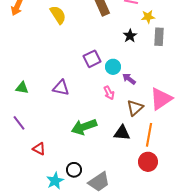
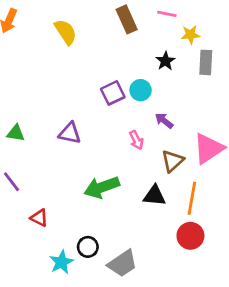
cyan circle: (113, 67) -> (141, 90), moved

